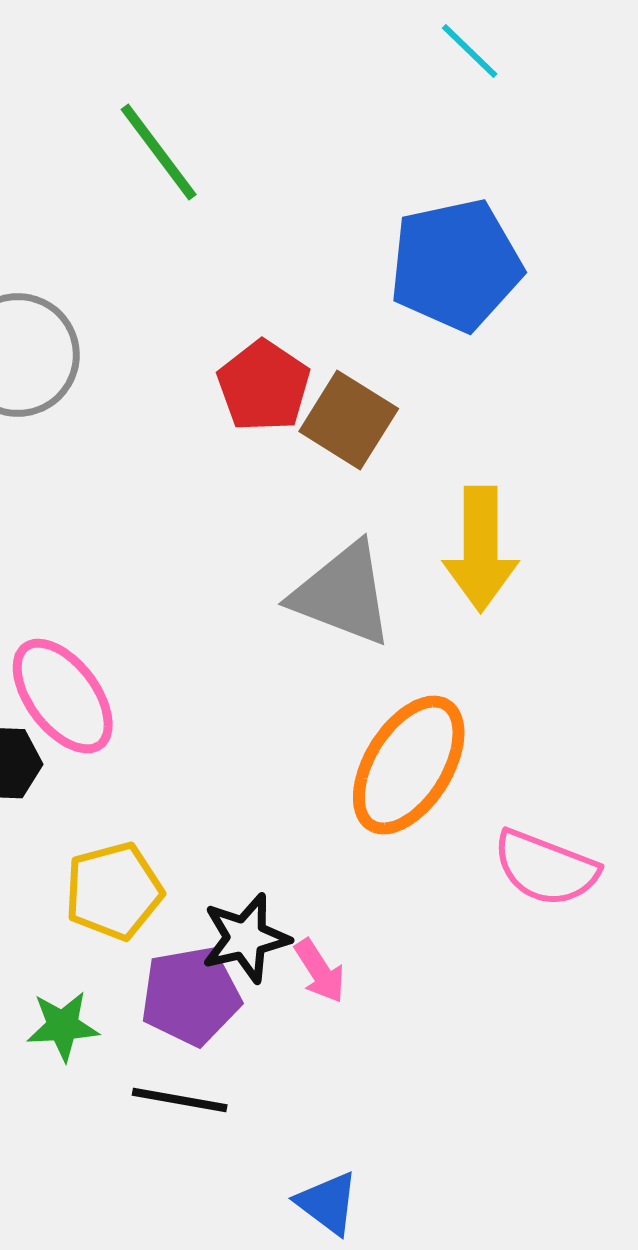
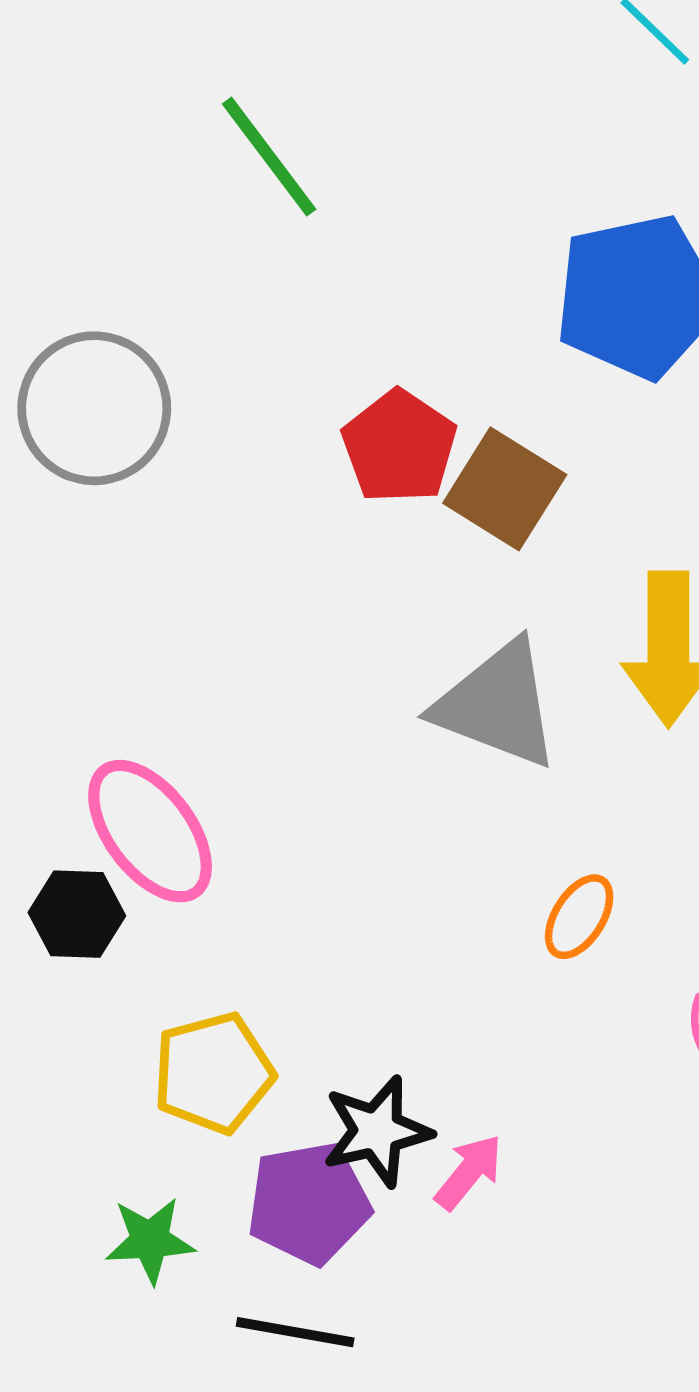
orange ellipse: (409, 765) -> (579, 917), size x0.5
pink arrow: (320, 971) -> (469, 1172), turned -108

